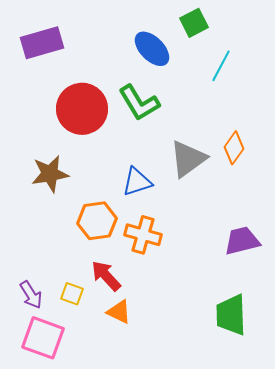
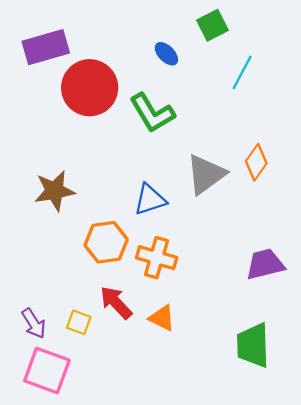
blue ellipse: (152, 49) -> (166, 54), size x0.6
red circle: (82, 109) -> (90, 88), moved
orange triangle: (119, 312) -> (162, 318), moved

